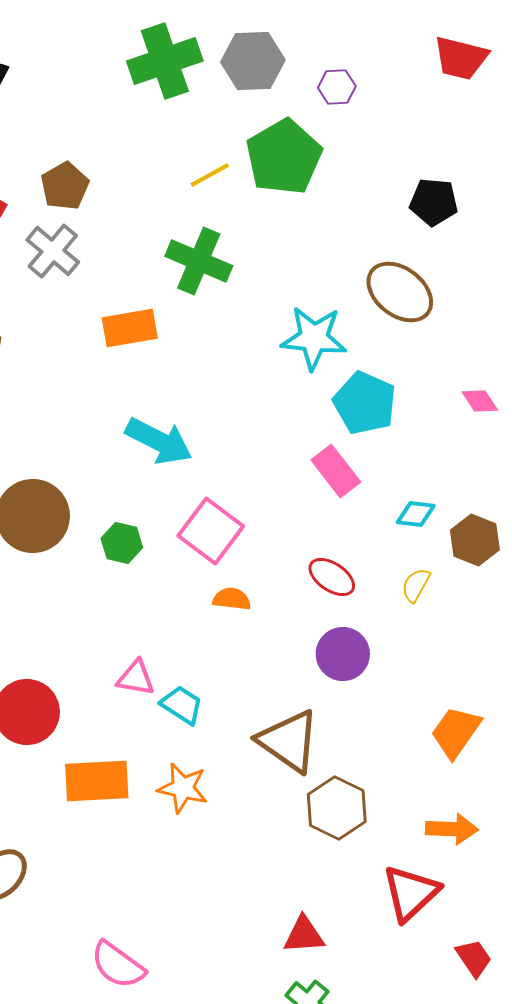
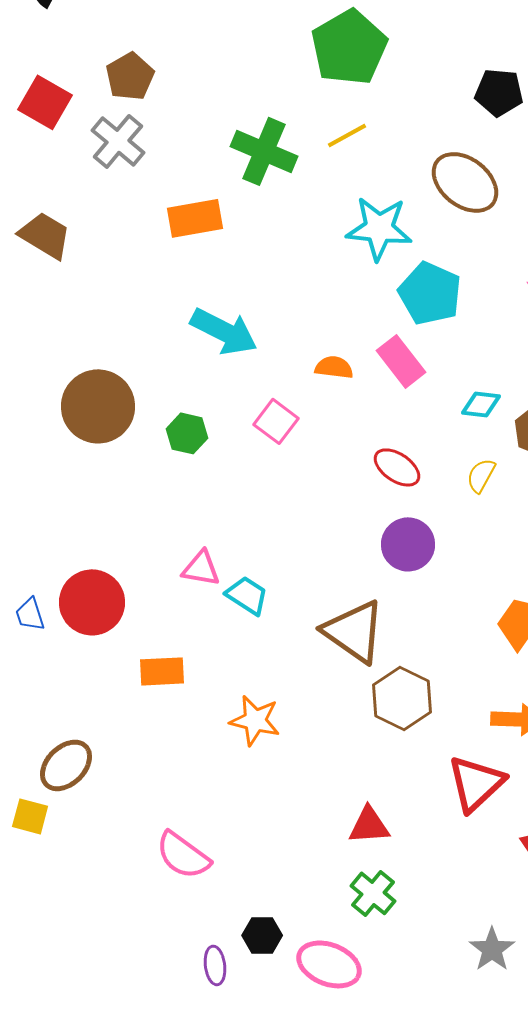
yellow line: (210, 175) -> (347, 135), moved
pink square: (211, 531) -> (276, 421), size x0.7
orange semicircle: (232, 599) -> (334, 367), moved
orange rectangle: (97, 781) -> (162, 671), size x0.7
orange star: (183, 788) -> (255, 720), moved

